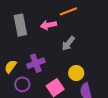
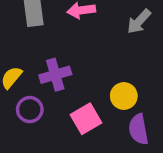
gray arrow: (68, 43) -> (139, 21), moved

